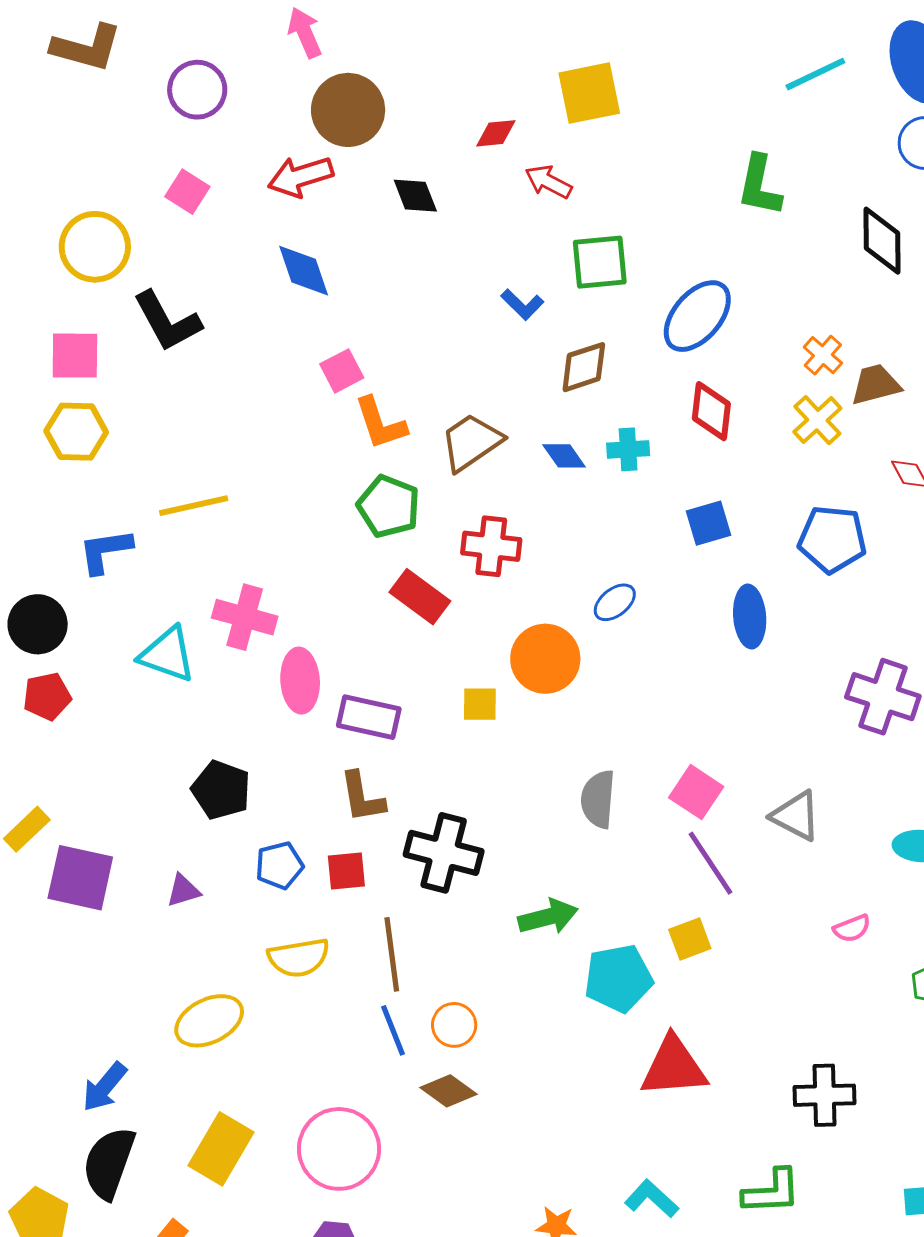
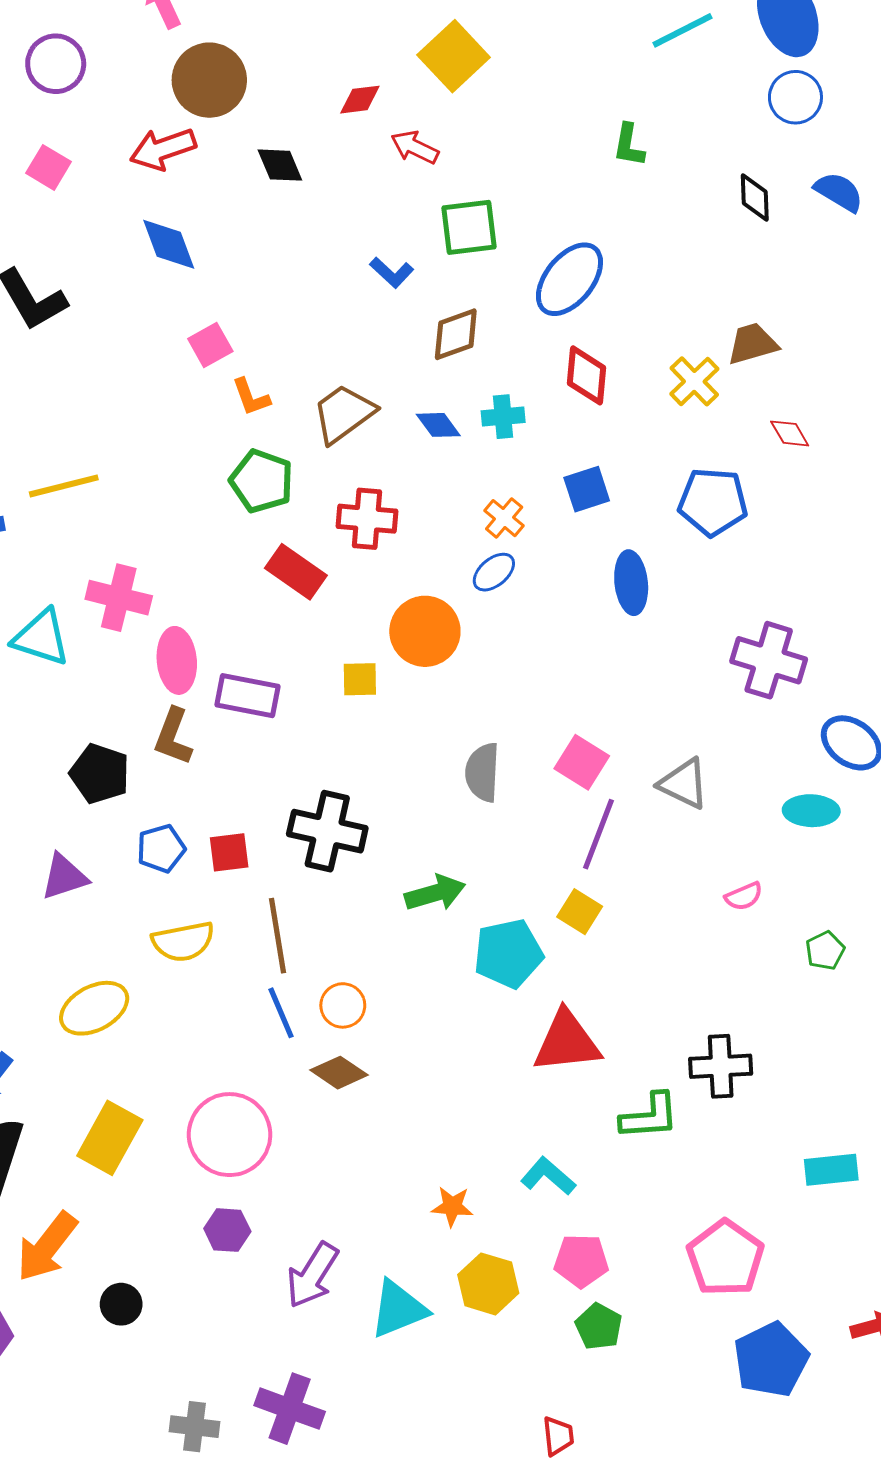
yellow square: (589, 93) -> (454, 56), turned -30
green L-shape: (759, 186) -> (629, 145), size x0.7
black diamond: (882, 241) -> (755, 198), size x0.7
orange cross: (823, 355) -> (504, 518), moved
orange L-shape: (380, 423) -> (251, 397), size x0.7
brown L-shape: (362, 797) -> (173, 737), moved, turned 32
purple line: (710, 863) -> (598, 834), turned 56
purple triangle: (183, 891) -> (64, 877), size x1.4
yellow square: (690, 939) -> (580, 912), turned -36
green L-shape: (772, 1192) -> (650, 1116), moved

